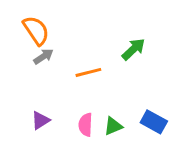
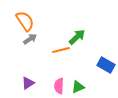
green arrow: (133, 49) -> (77, 37), moved
blue rectangle: (154, 122) -> (106, 65), moved

